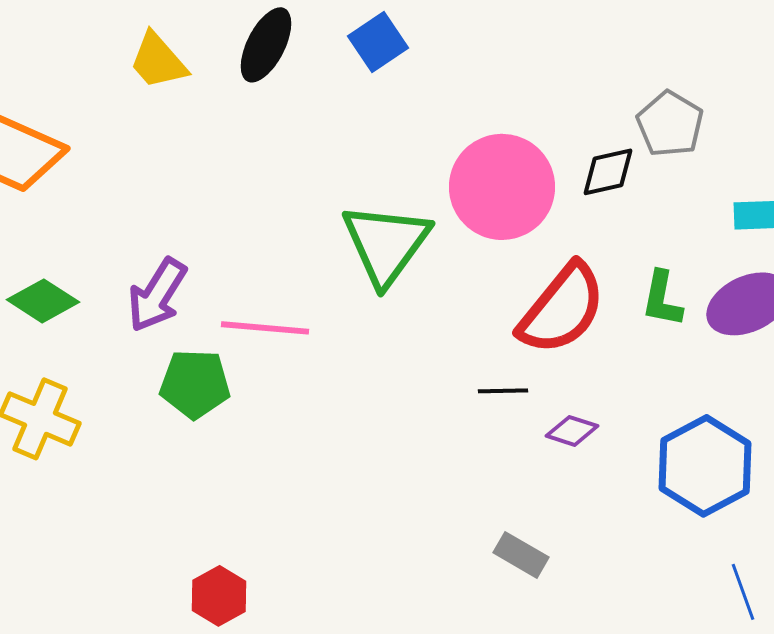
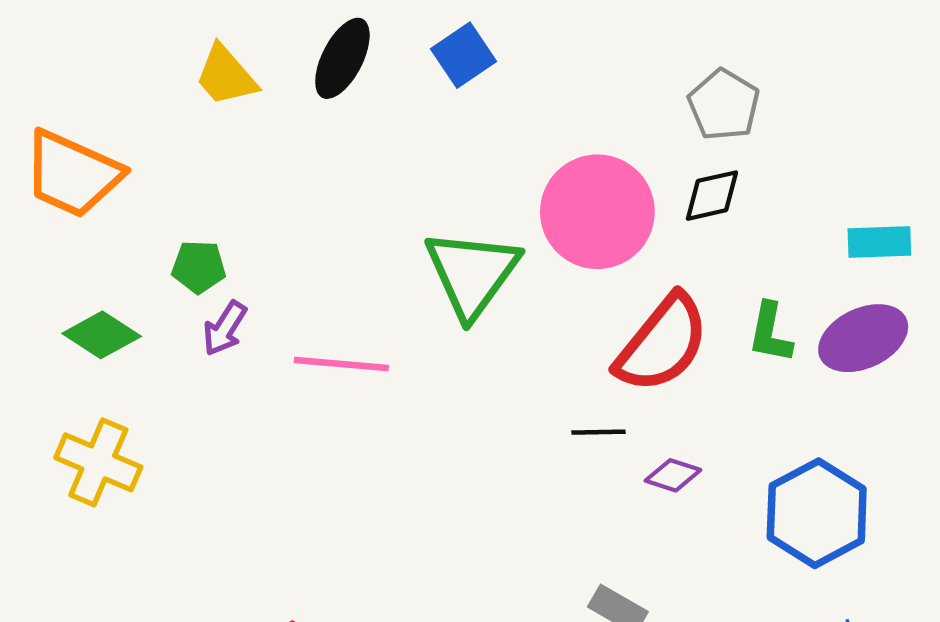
gray pentagon: (670, 124) -> (724, 105), moved
purple arrow: (157, 295) -> (225, 328), size x0.7
green pentagon: (195, 384) -> (199, 267), moved, size x0.7

